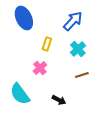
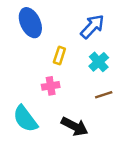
pink cross: (40, 68) -> (51, 86), turned 32
black arrow: (59, 100) -> (75, 126), size x1.5

